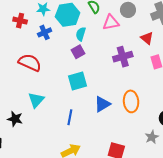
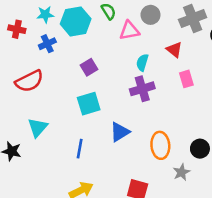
cyan semicircle: (81, 34) -> (142, 63), moved
purple cross: (123, 57) -> (142, 89), moved
red semicircle: (30, 63) -> (29, 81), turned 130
orange ellipse: (131, 101) -> (160, 145), moved

